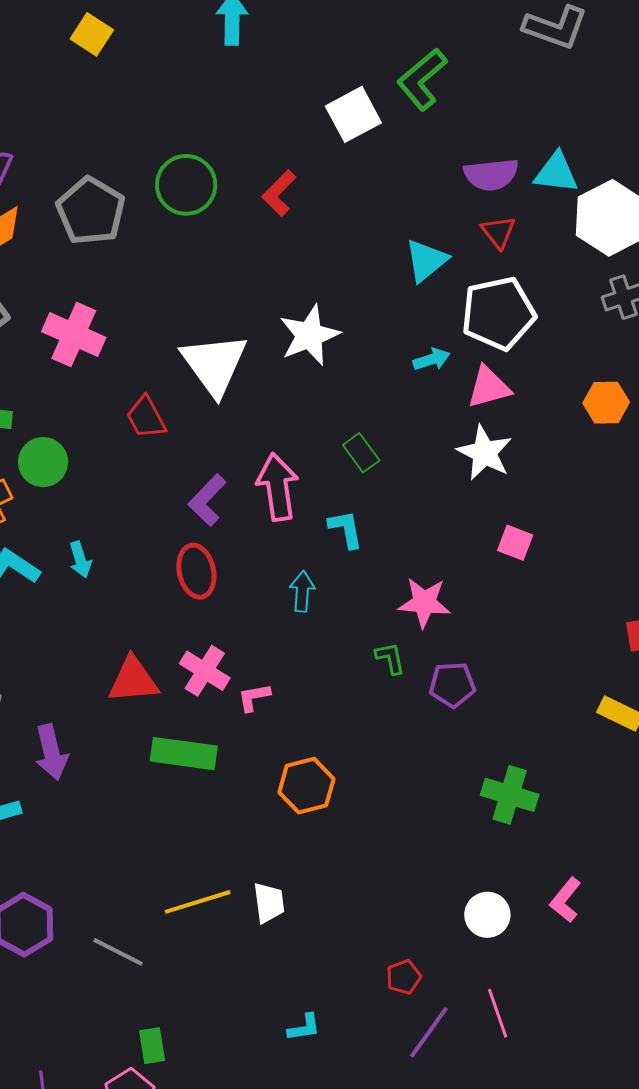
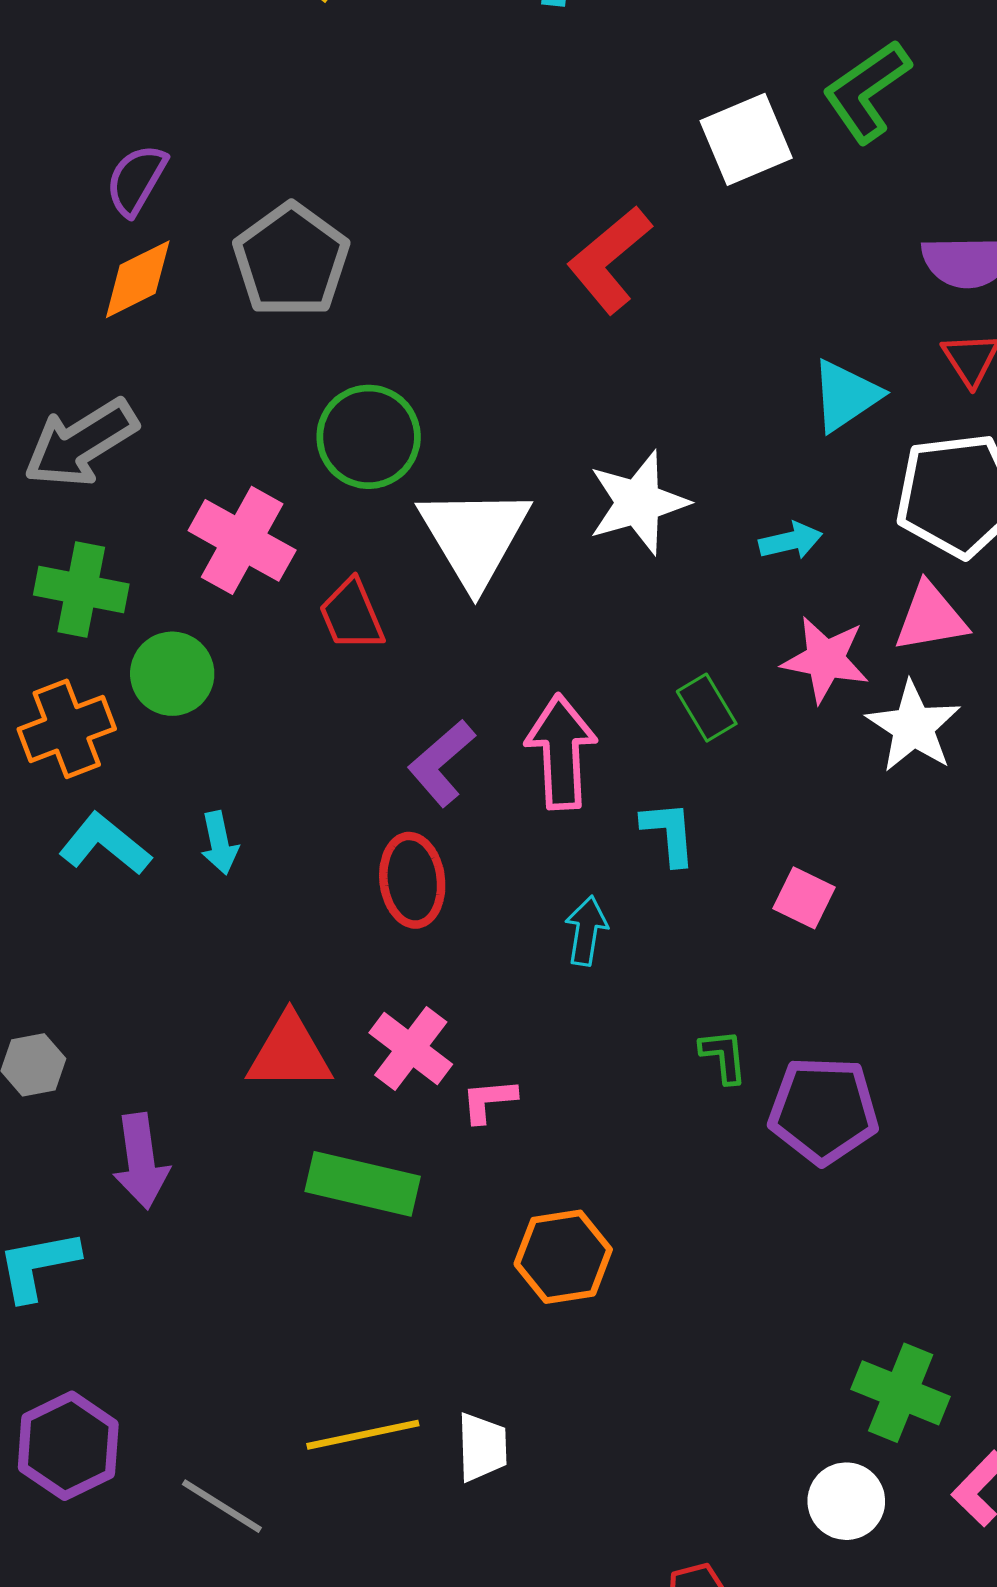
green circle: (186, 185) -> (369, 437), moved
red L-shape: (279, 193) -> (609, 260), size x1.4
pink cross: (74, 334) -> (242, 540), moved
cyan arrow: (432, 359) -> (791, 541), moved
pink square: (515, 543) -> (804, 898), moved
pink star: (424, 603) -> (825, 659), moved
purple pentagon: (452, 685) -> (823, 1110), size x1.4
green cross: (510, 795) -> (901, 1393), moved

